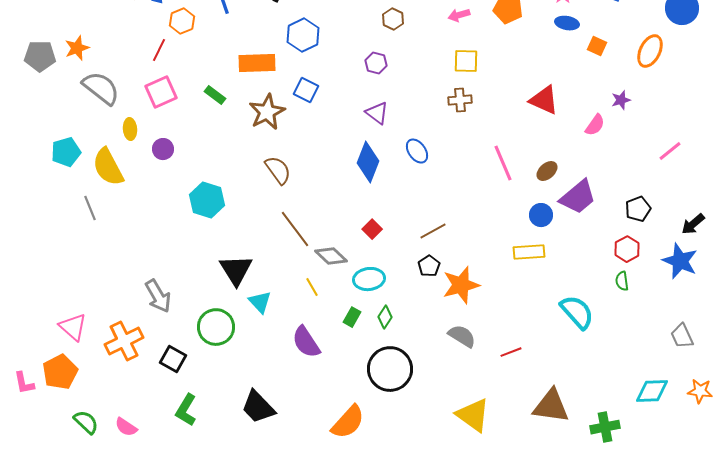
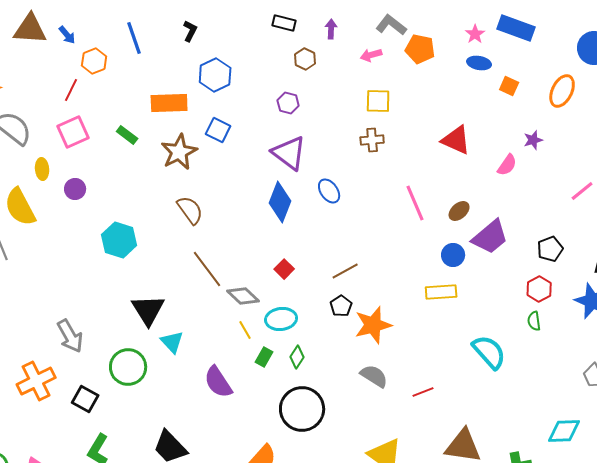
purple triangle: (377, 113) -> (289, 153), size x1.5
yellow line: (312, 287) -> (245, 330), moved

